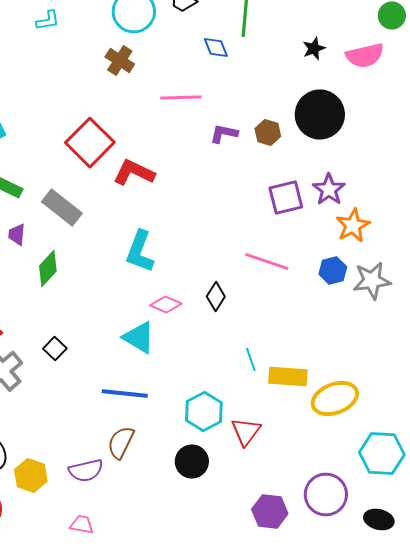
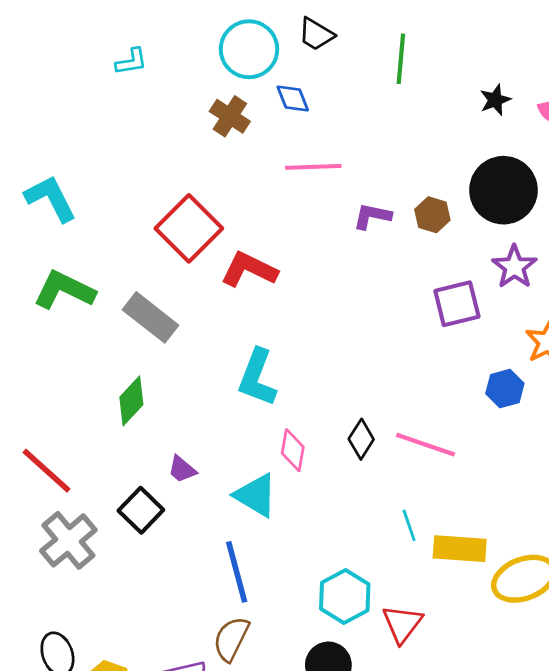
blue diamond: (216, 48) -> (293, 99), moved
purple star: (329, 190) -> (514, 267), moved
purple trapezoid: (17, 234) -> (182, 469), moved, turned -55
pink line: (267, 262) -> (425, 445), moved
blue hexagon: (333, 270) -> (505, 389), moved
pink diamond: (166, 304) -> (293, 450), turned 76
black square: (55, 348) -> (141, 510), size x1.4
blue line: (125, 394) -> (237, 572), turned 69

